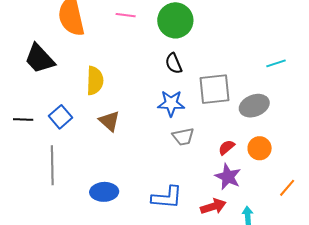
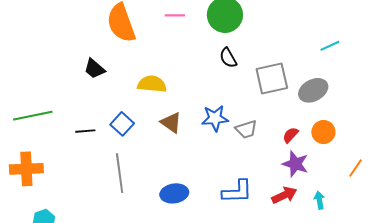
black trapezoid: (39, 59) -> (94, 69), size x0.7
yellow semicircle: (95, 81) -> (152, 84), turned -80
blue star: (171, 103) -> (215, 118), moved

